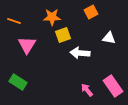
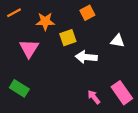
orange square: (91, 12) -> (87, 13), moved
orange star: (52, 17) -> (45, 21), moved
orange line: (14, 21) -> (14, 13), moved, turned -48

